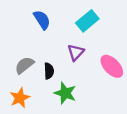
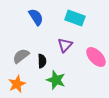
cyan rectangle: (87, 21) -> (75, 18), turned 60

